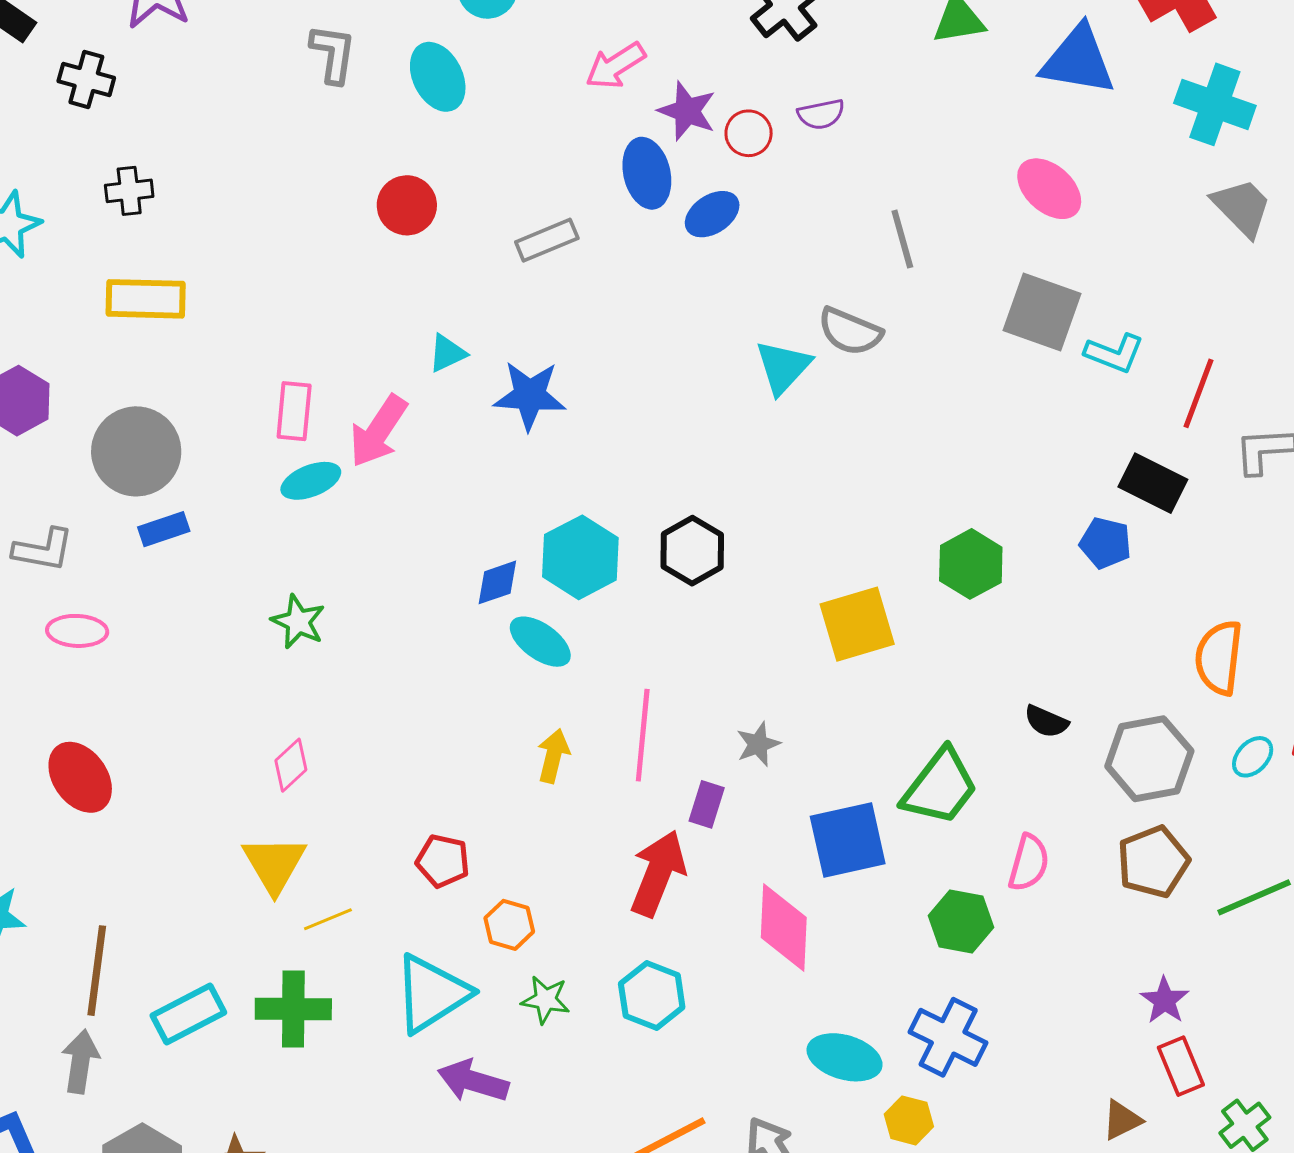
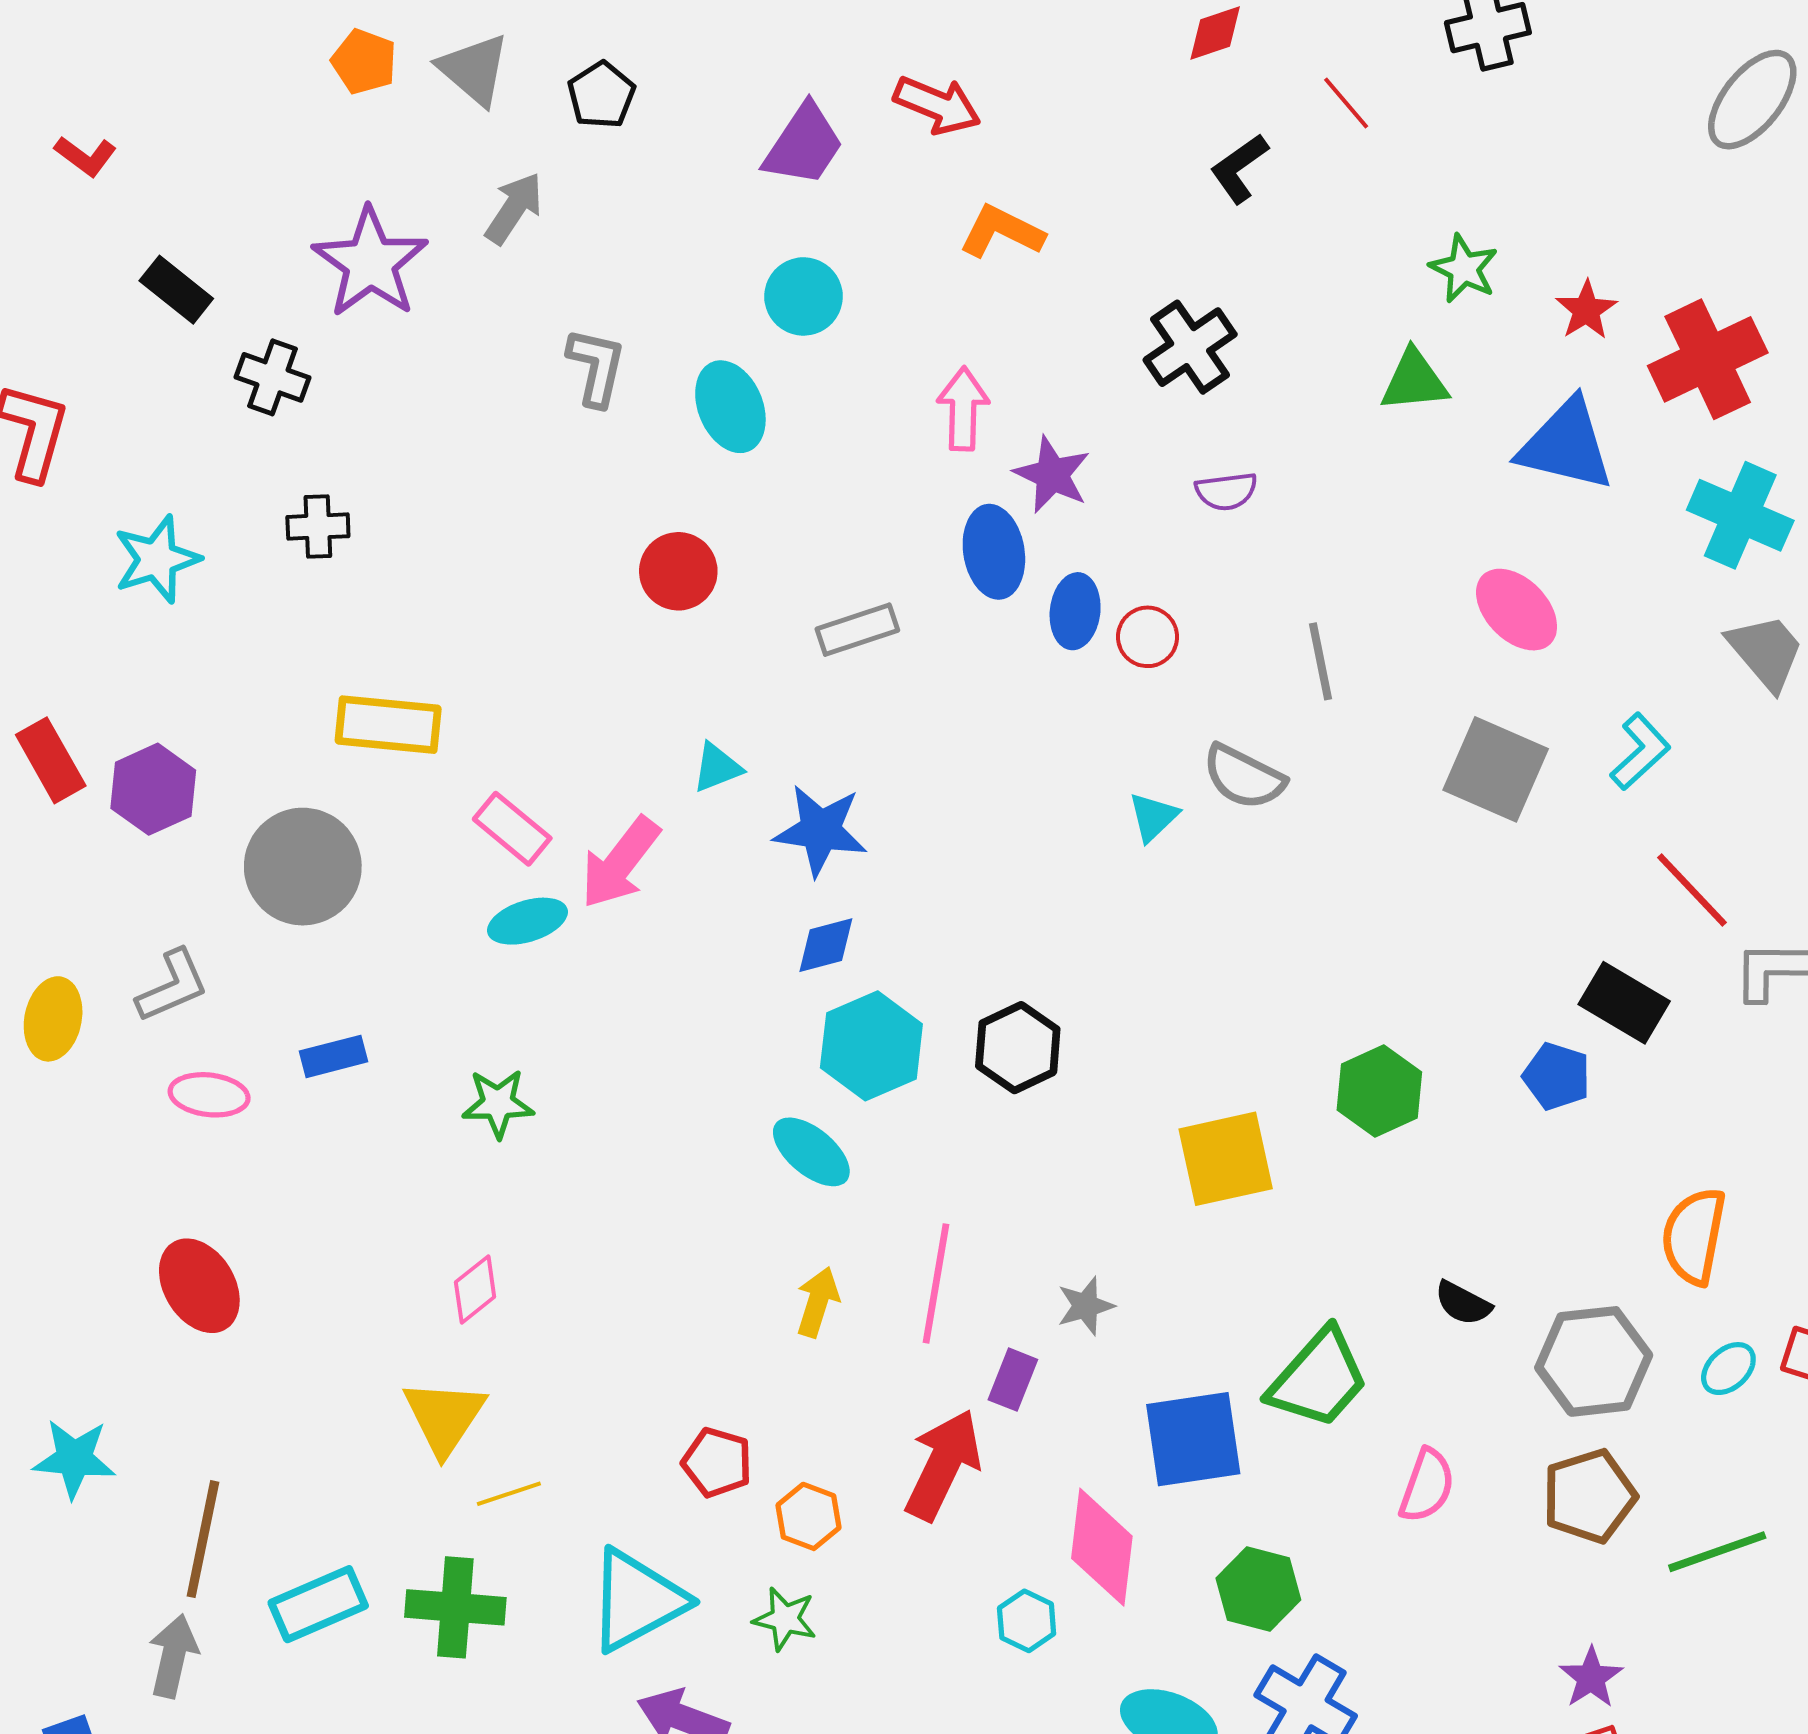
pink arrow: (615, 66) -> (963, 409), turned 120
red circle: (749, 133) -> (1148, 637), moved
blue ellipse: (712, 214) -> (1075, 611), turned -54
yellow rectangle: (146, 299) -> (388, 725), moved
cyan L-shape: (1114, 353) -> (1640, 752), moved, turned -68
cyan triangle: (783, 367) -> (1153, 817), size x0.7
red line: (1199, 393) -> (1692, 890), turned -68
pink rectangle: (294, 411) -> (512, 829), turned -60
blue rectangle: (164, 529) -> (334, 1056), moved
gray L-shape: (43, 550) -> (172, 986), turned -38
blue diamond: (497, 582) -> (826, 945), moved
green star: (298, 622) -> (498, 1103), turned -30
red pentagon: (443, 861) -> (717, 1463), moved
green hexagon: (961, 922) -> (1258, 1589), moved
orange hexagon: (509, 925) -> (808, 1516), moved
cyan hexagon: (652, 996) -> (1027, 1621), moved, size x0.7

